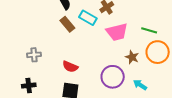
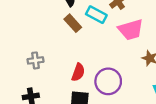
red semicircle: (70, 67) -> (78, 72), turned -91
purple circle: (113, 77) -> (108, 81), moved

